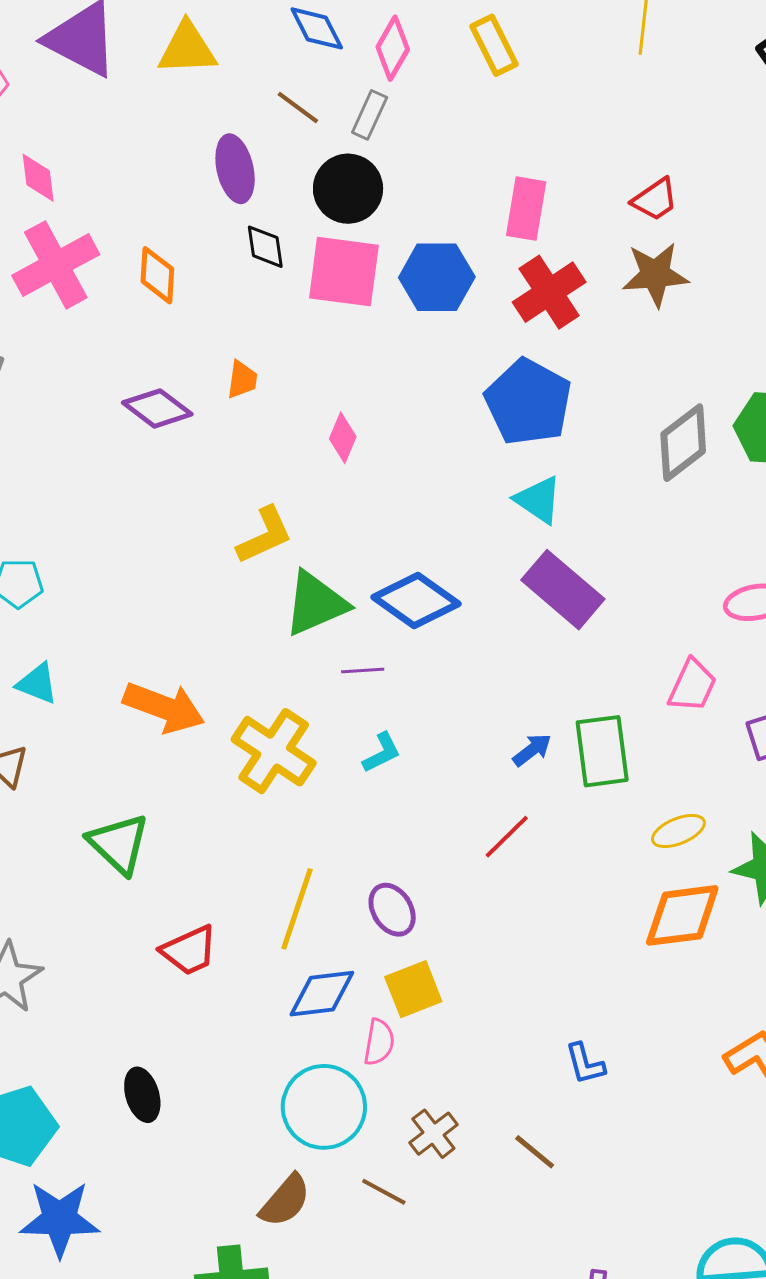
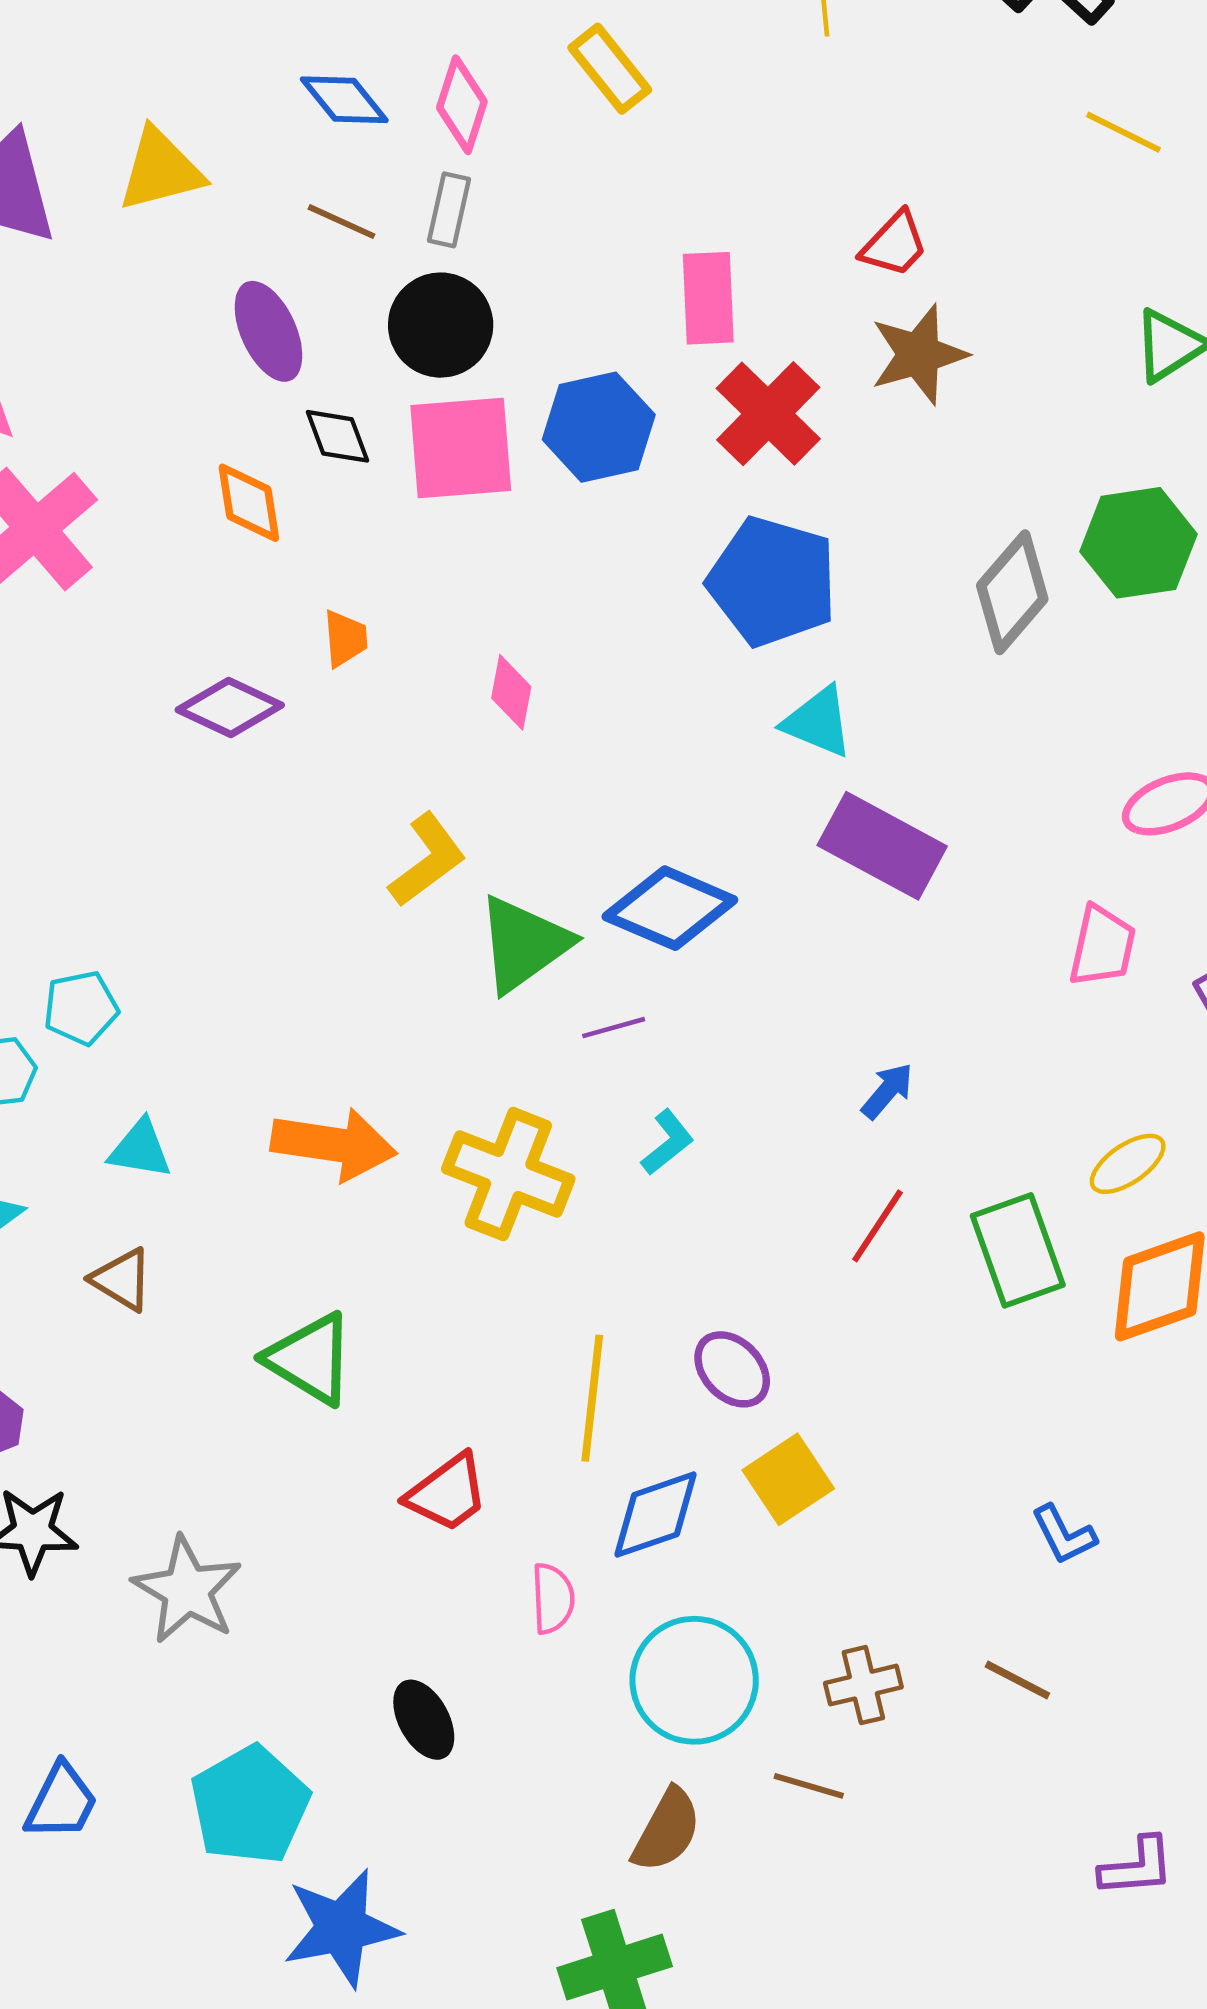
orange diamond: (157, 275) -> (249, 503), moved
green rectangle: (602, 751) -> (1018, 1250), moved
pink semicircle: (379, 1042) -> (553, 1598), moved
brown cross: (433, 1134) -> (863, 1685), turned 36

